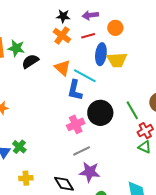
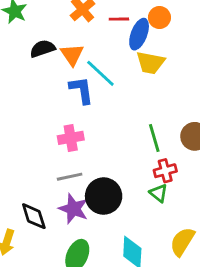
blue ellipse: (101, 54) -> (139, 34), moved
black semicircle: (30, 61) -> (43, 49), moved
blue L-shape: (75, 90) -> (81, 90), turned 145
black circle: (100, 113) -> (104, 196), moved

